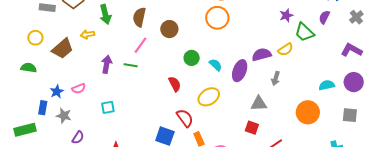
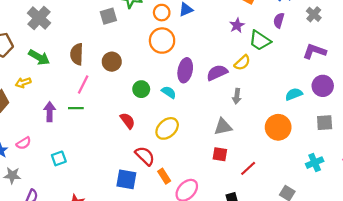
green arrow: (105, 14) -> (39, 57), turned -36
purple ellipse: (240, 71) -> (185, 70), moved

